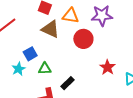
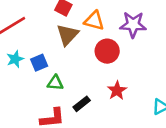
brown triangle: (50, 29) -> (67, 35), turned 42
red star: (107, 67) -> (117, 90), moved
cyan star: (18, 69) -> (15, 59), moved

